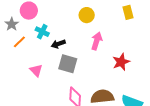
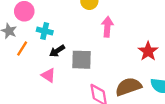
black arrow: (58, 44) -> (57, 51), moved
red star: (121, 62) -> (148, 51), moved

